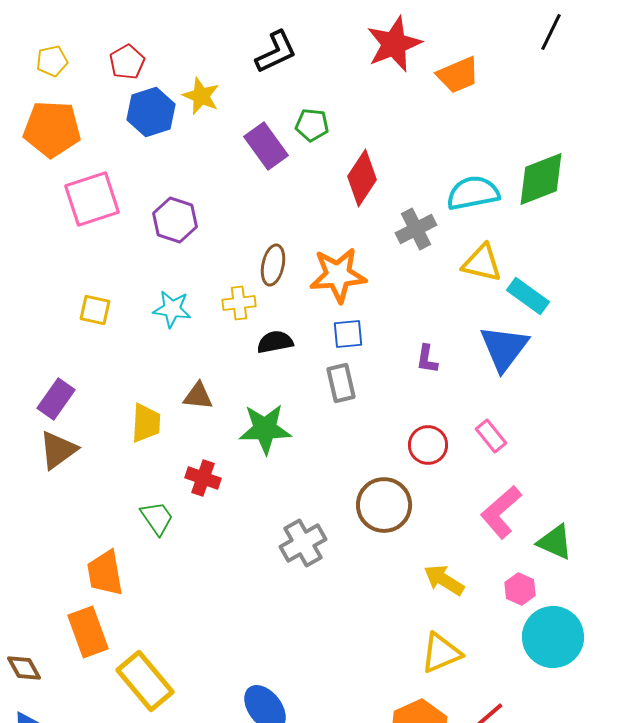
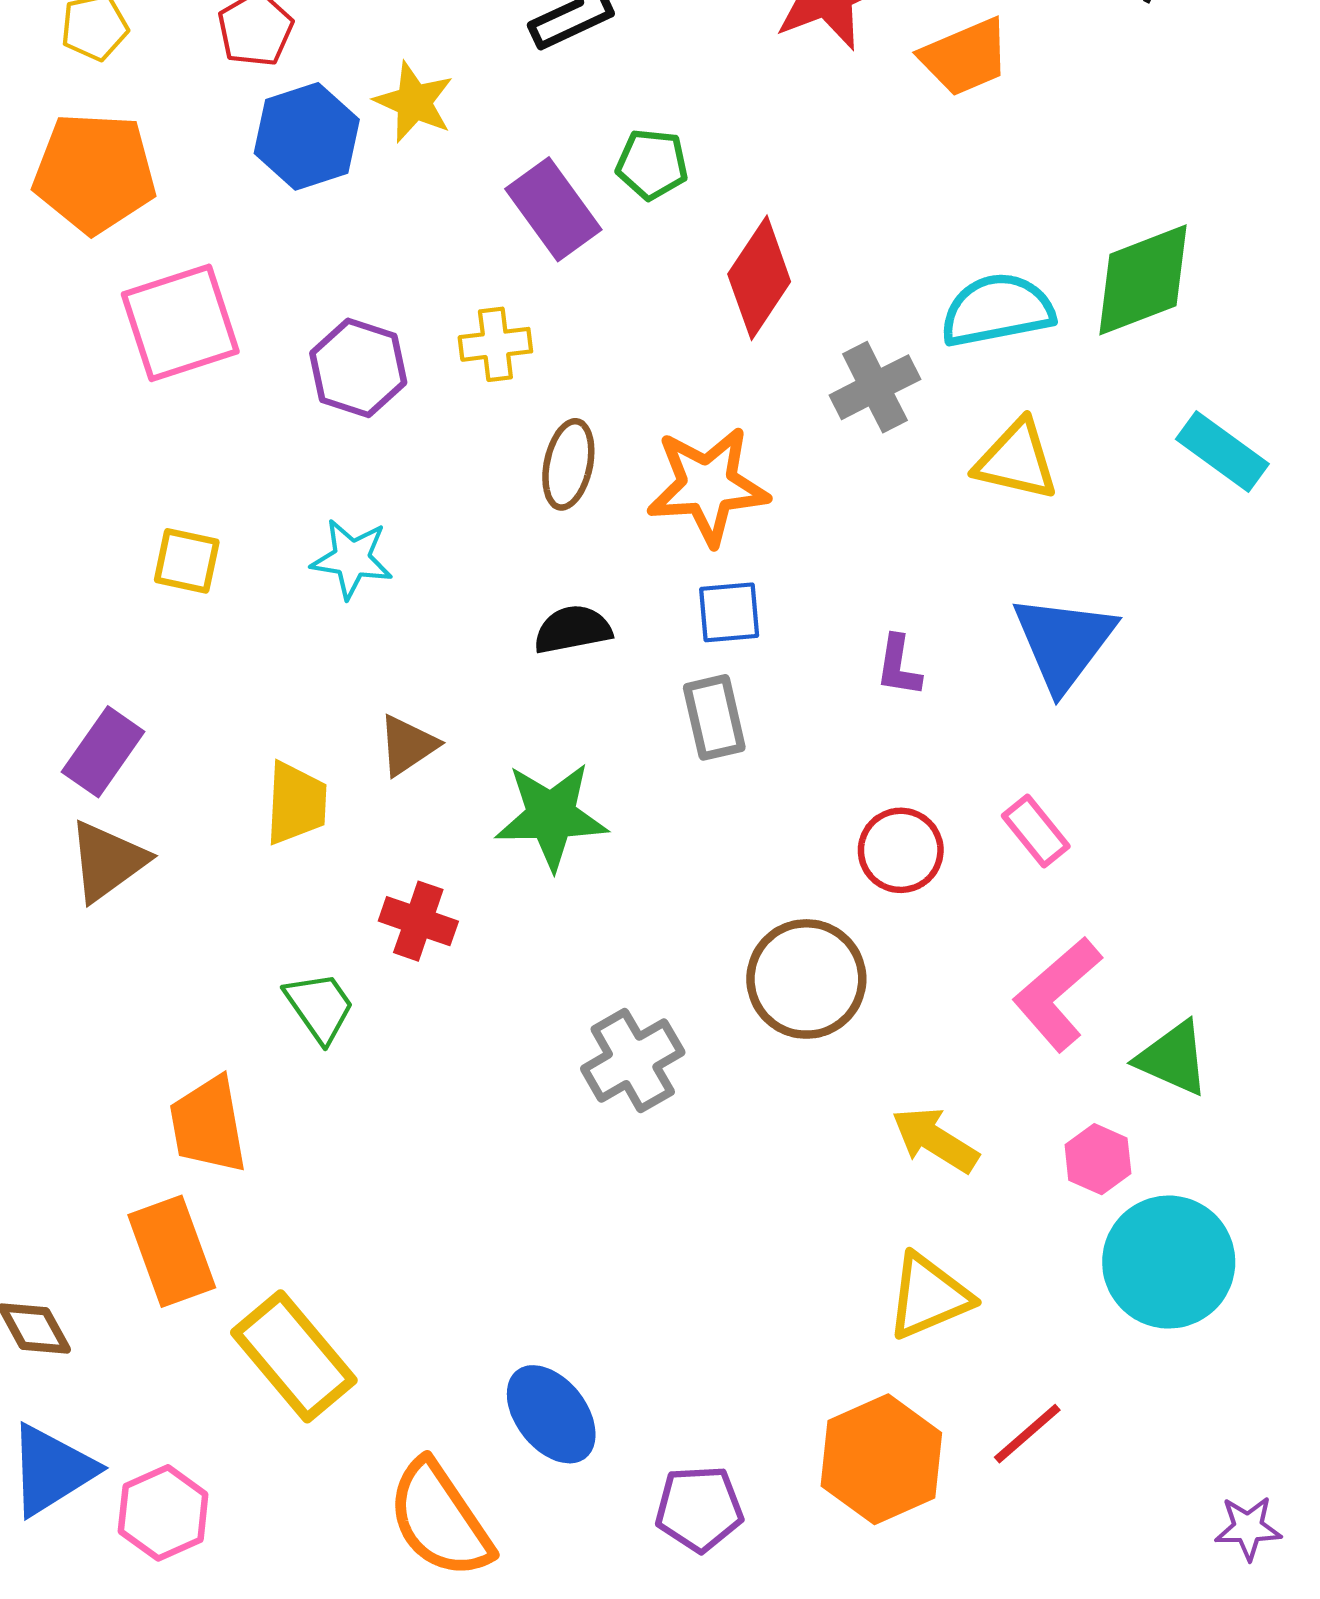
cyan rectangle: (528, 296) -> (1222, 452), moved
yellow cross: (239, 303) -> (495, 344), moved
brown triangle: (198, 396) -> (408, 745), turned -40

